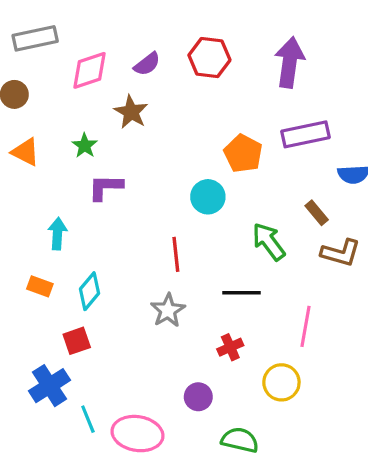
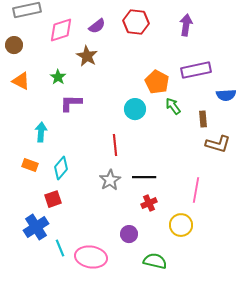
purple arrow: (289, 62) -> (186, 25), size x0.7
brown rectangle: (317, 213) -> (203, 119), turned 35
green arrow: (269, 242) -> (173, 106), moved, size x0.7
black line: (241, 293) -> (144, 177), moved

